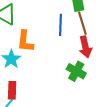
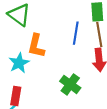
green cross: (76, 71) -> (70, 84), moved

